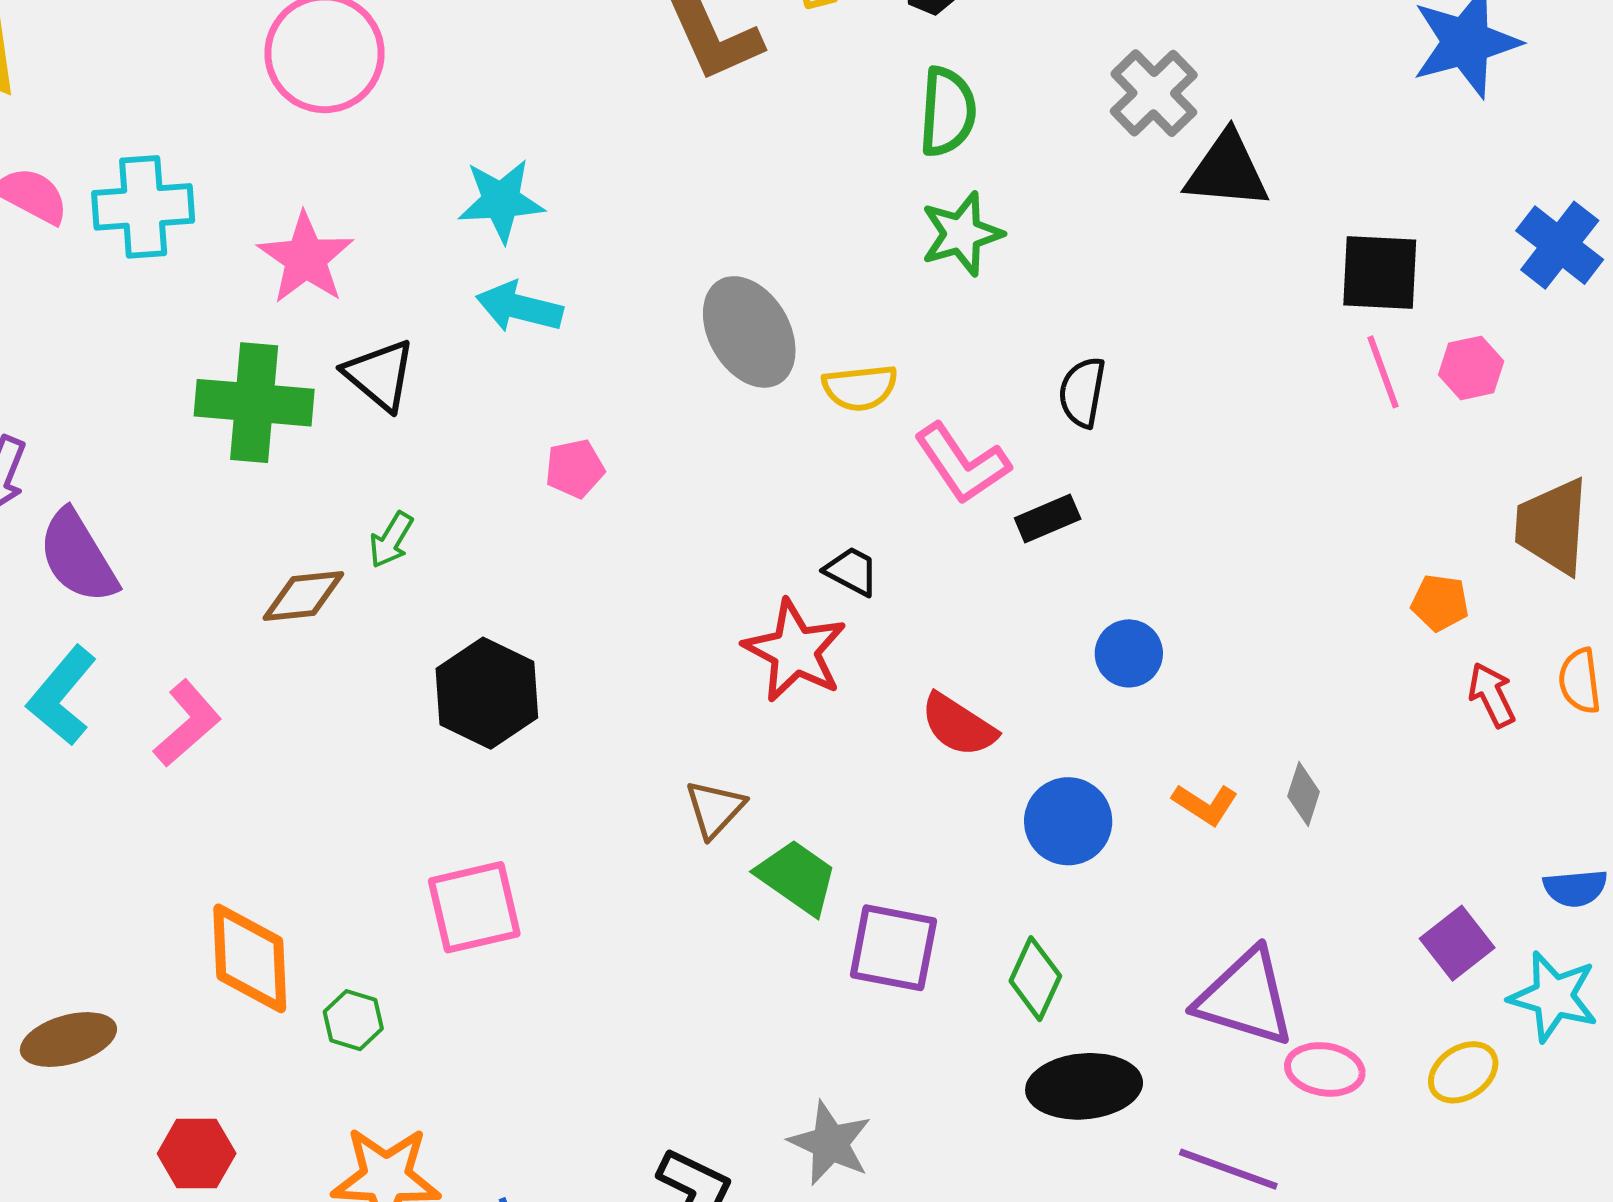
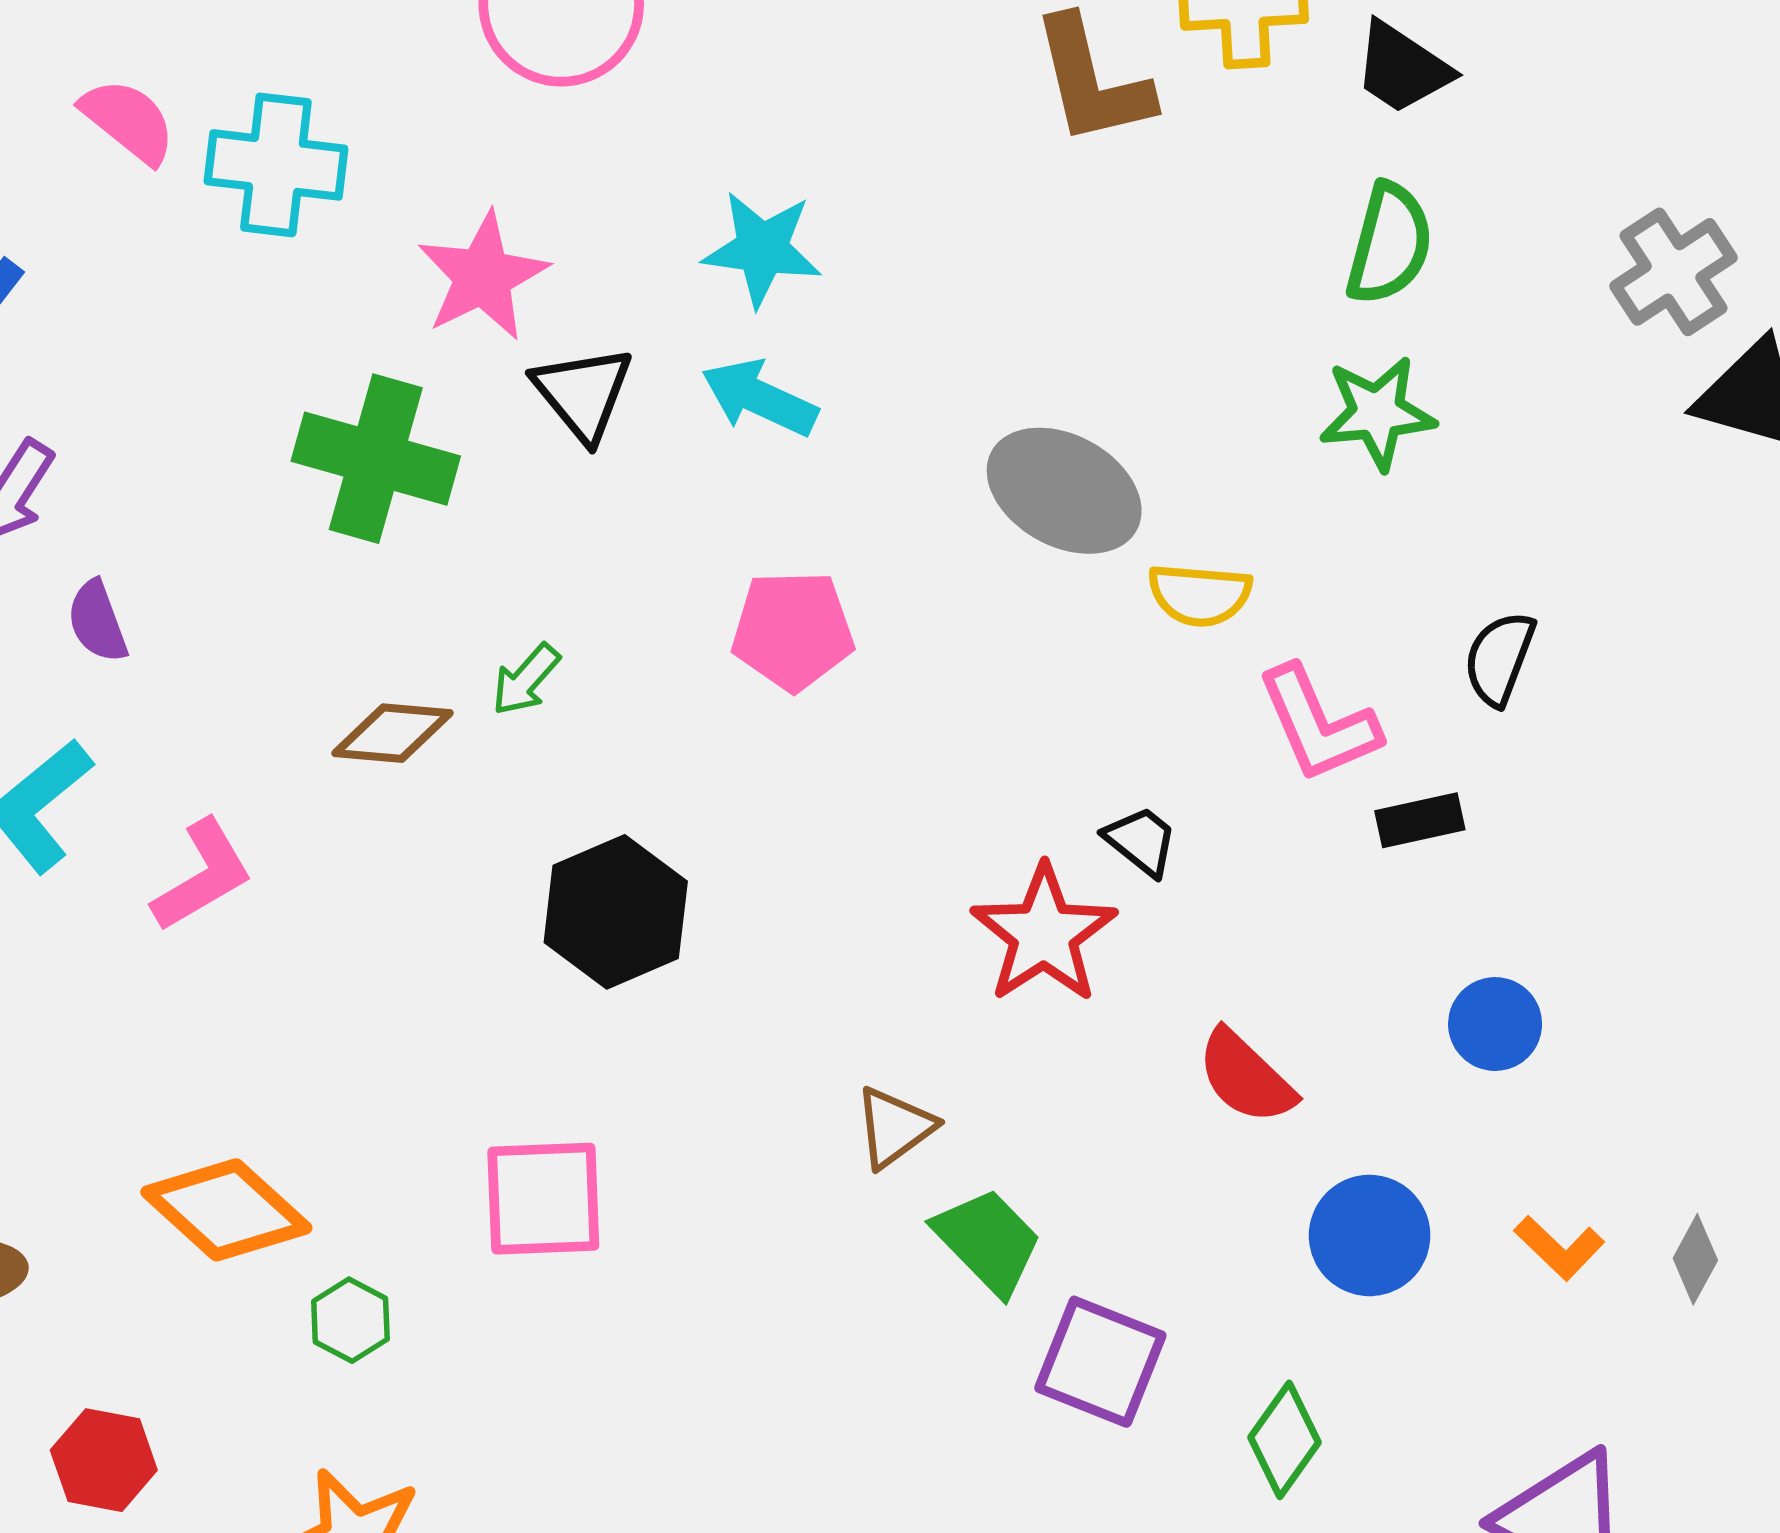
gray ellipse: (749, 332) -> (1064, 491), turned -42
black triangle: (380, 375) -> (583, 393), moved
pink pentagon: (575, 469) -> (793, 631), size x1.5
purple semicircle: (78, 557) -> (97, 622), size x0.6
orange diamond: (250, 958) -> (226, 1210), turned -56

